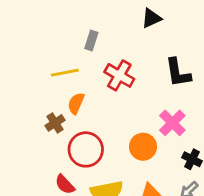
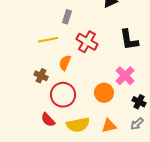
orange semicircle: (76, 103) -> (65, 63), moved
brown cross: (55, 123) -> (41, 76), turned -32

